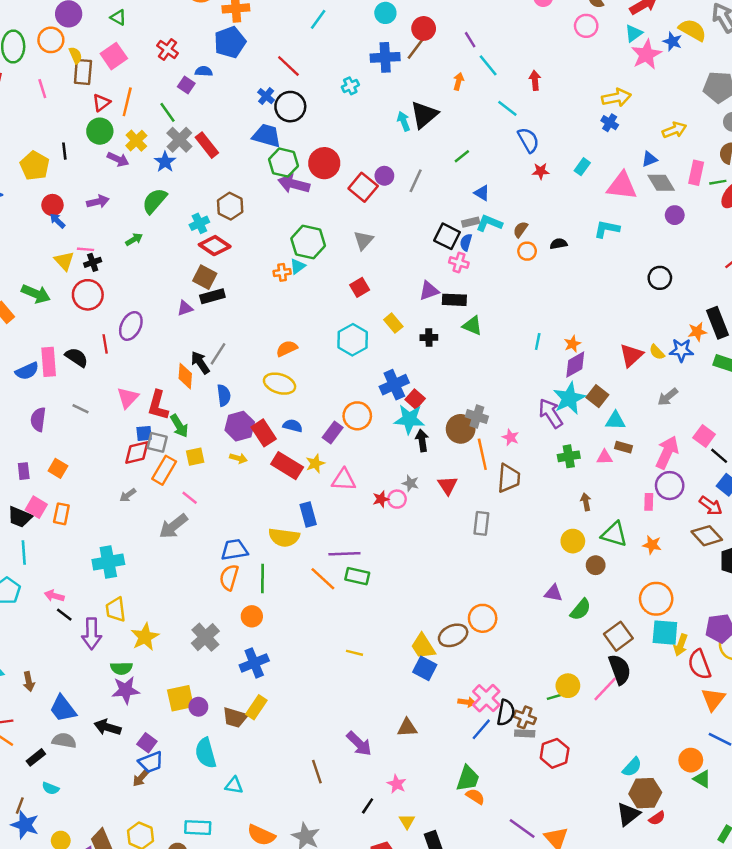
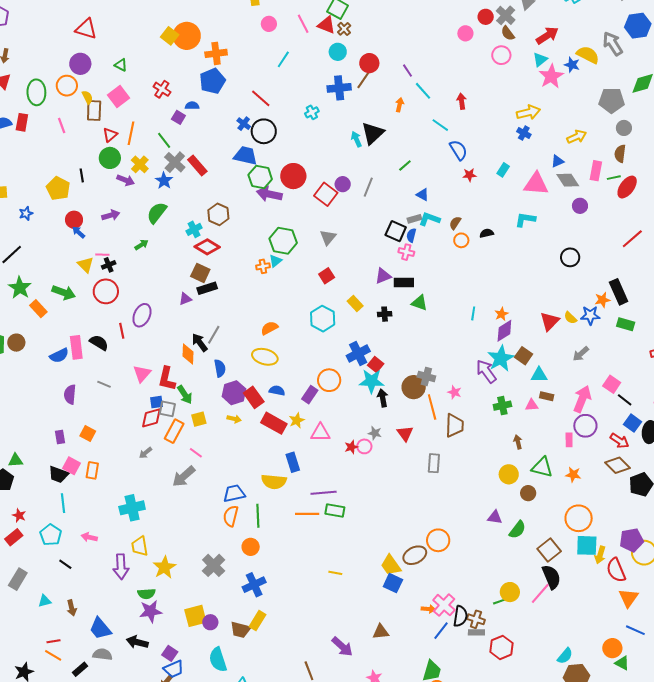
orange line: (323, 579) -> (307, 514), turned -40
black line: (64, 615) -> (65, 564), moved

